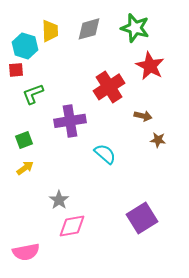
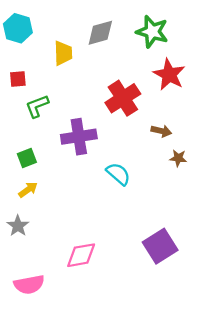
yellow trapezoid: (50, 31) -> (63, 53), moved
cyan hexagon: (25, 46) -> (18, 28), moved
gray star: (59, 200) -> (18, 226), moved

